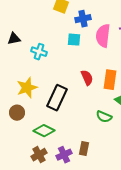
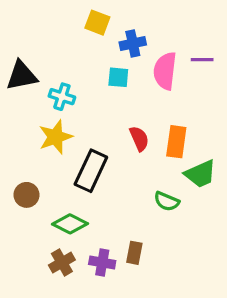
black triangle: (14, 39) -> (22, 76), size x1.5
yellow star: (27, 88) -> (55, 137), moved
purple cross: (64, 155) -> (102, 263), turned 35

